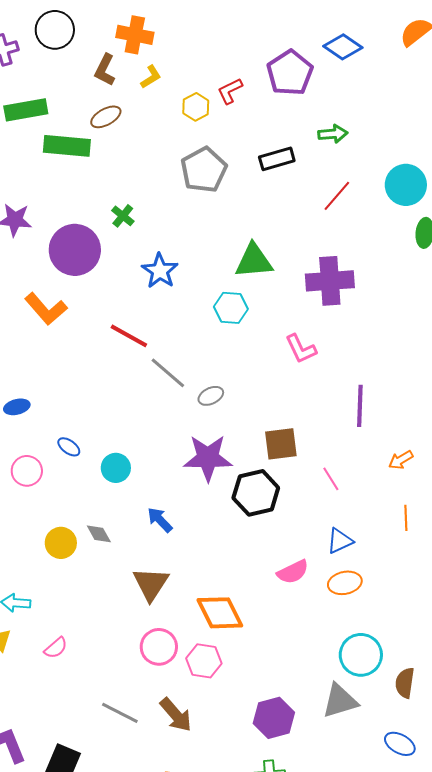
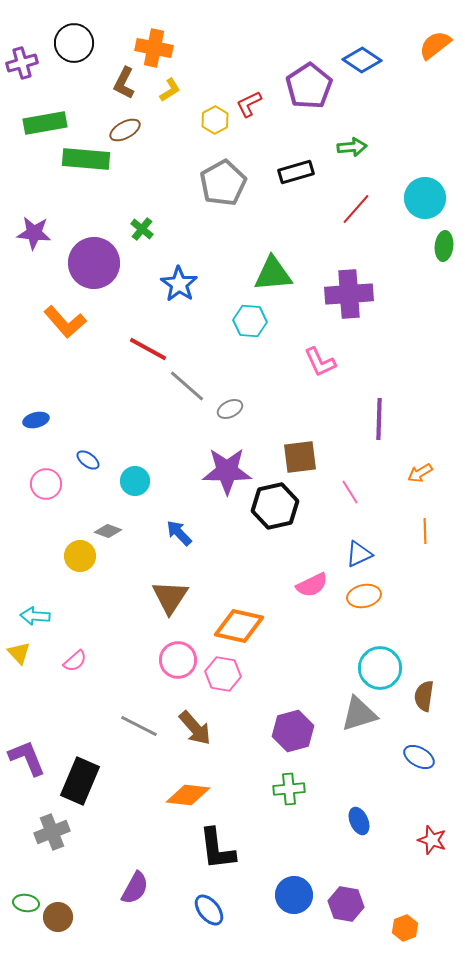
gray diamond: (99, 534) -> (108, 531), moved, turned -40
orange diamond: (220, 613) -> (239, 626), turned -51

